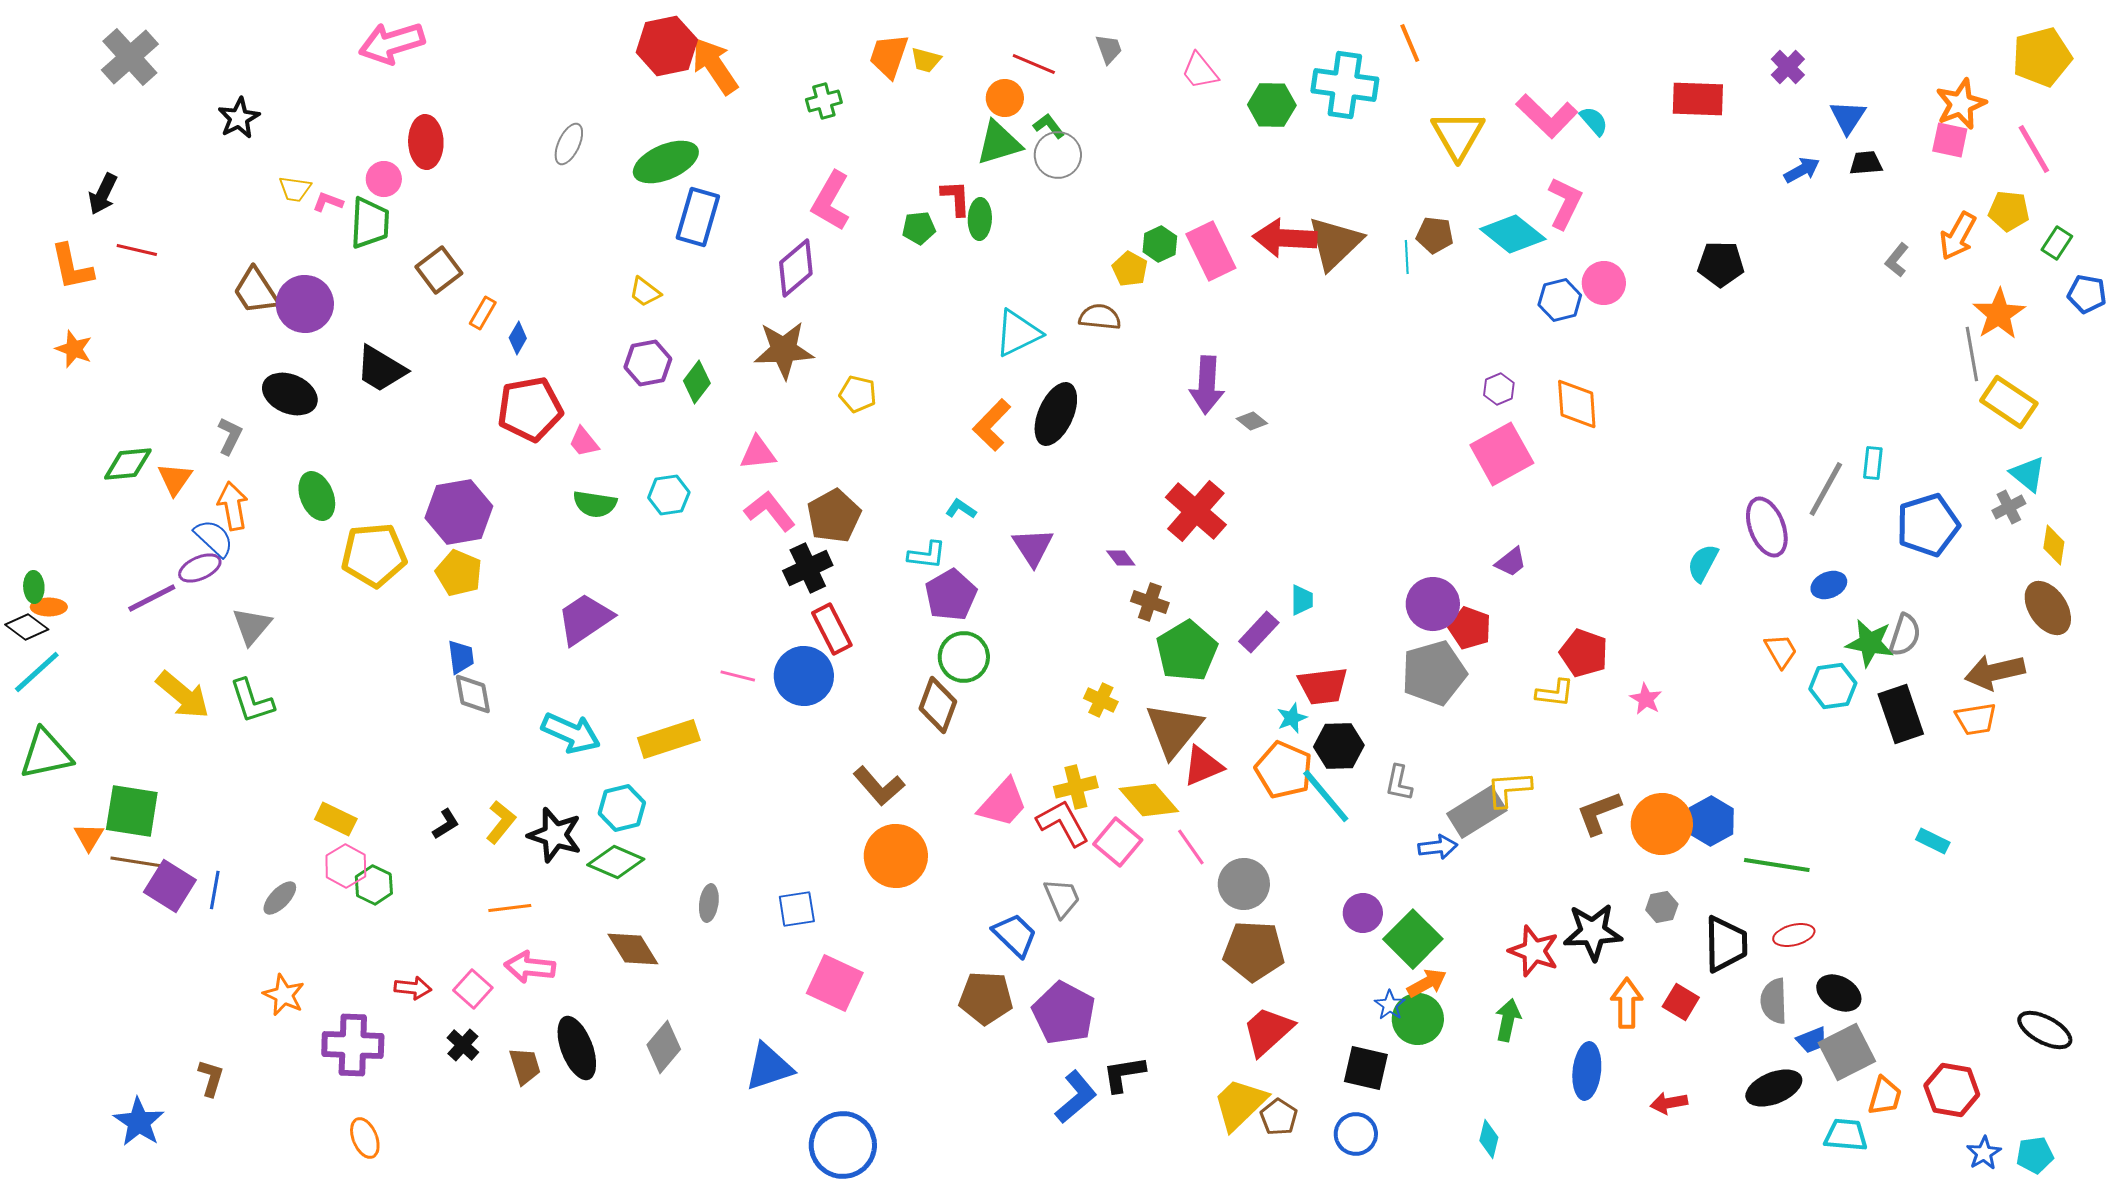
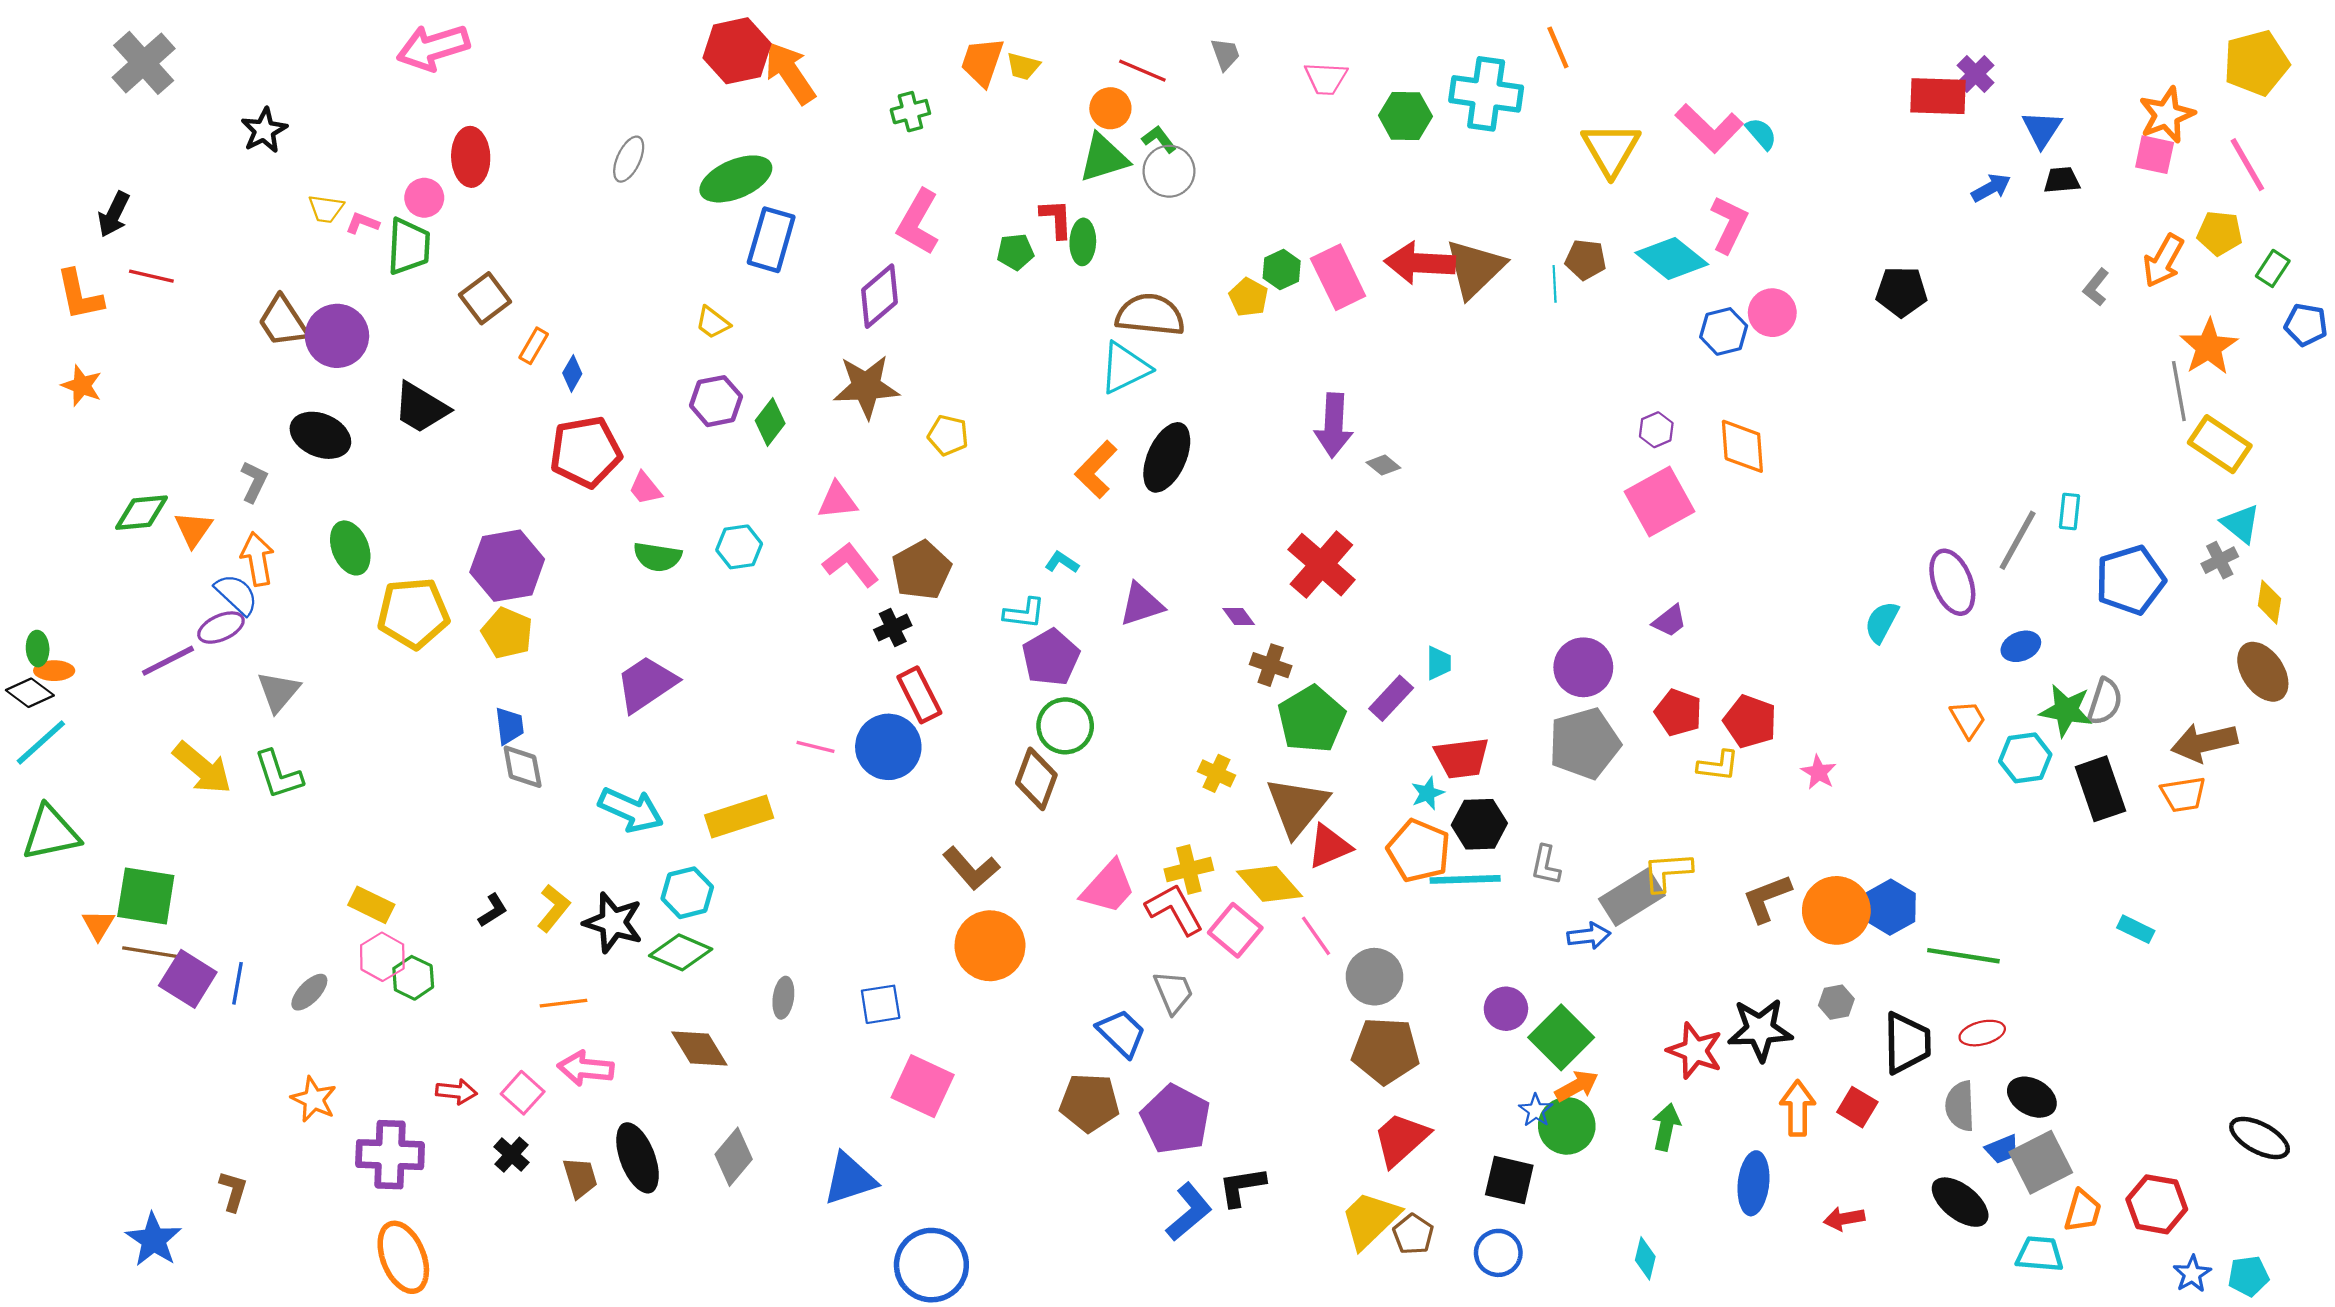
pink trapezoid: (1200, 71) -> (1326, 78), turned -48
red rectangle: (1698, 99) -> (1938, 96), moved
brown semicircle: (1100, 317) -> (1150, 315), moved, size x1.5
purple triangle: (1033, 547) -> (1141, 604), turned 45
black cross: (808, 568) -> (893, 628), size x0.7
red pentagon: (1470, 628) -> (1678, 713), moved
cyan line: (1326, 796) -> (1465, 879), turned -52
black ellipse: (1774, 1088) -> (1960, 1202), turned 60
orange ellipse: (365, 1138) -> (403, 1257), size x1.6

